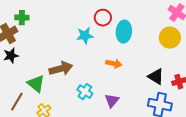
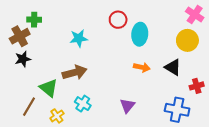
cyan star: (85, 36) -> (79, 38), moved
orange arrow: (114, 64) -> (142, 67), moved
black triangle: (156, 77) -> (173, 67), moved
cyan cross: (85, 92) -> (83, 104), moved

